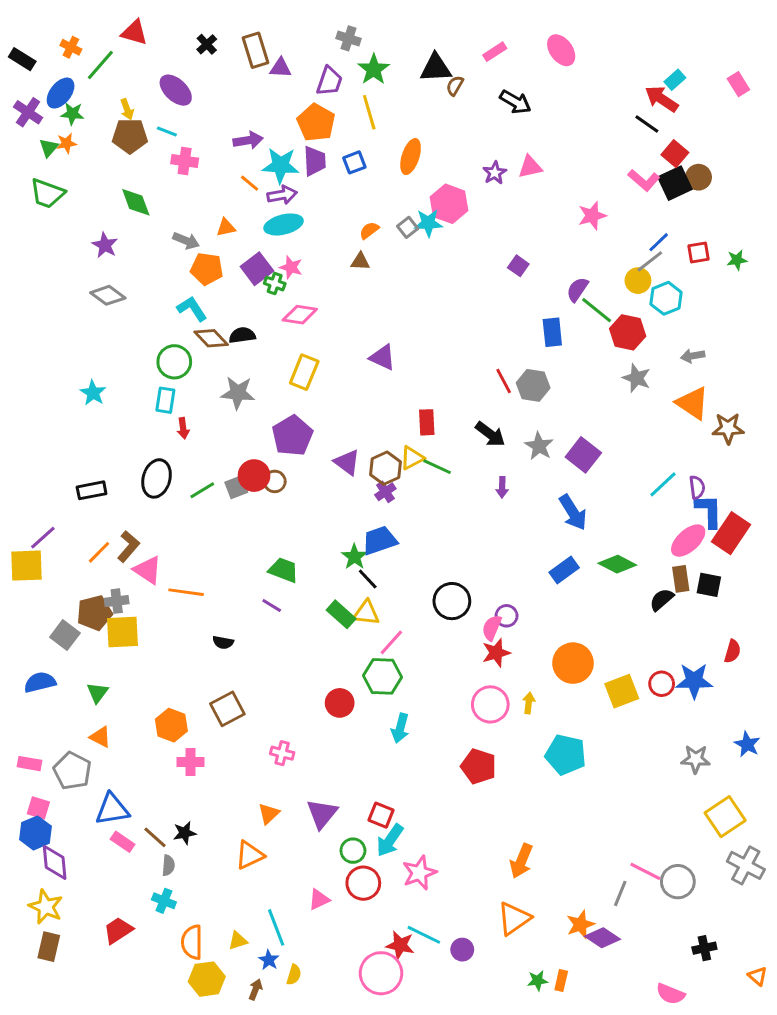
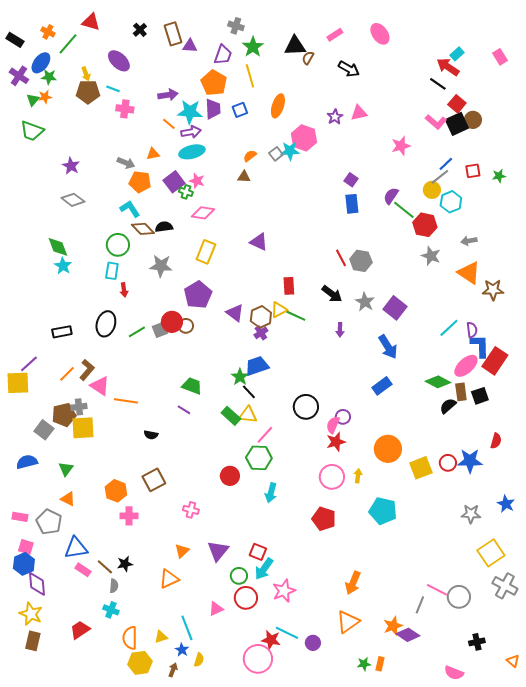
green diamond: (136, 202) -> (58, 247), moved
blue rectangle: (552, 332) -> (352, 204), moved
green diamond: (617, 564) -> (438, 382), moved
black square: (709, 585) -> (480, 396), turned -30

